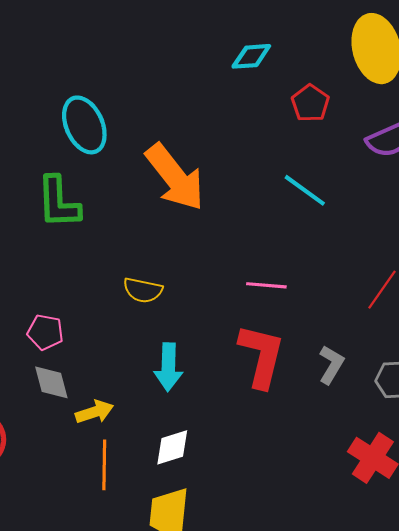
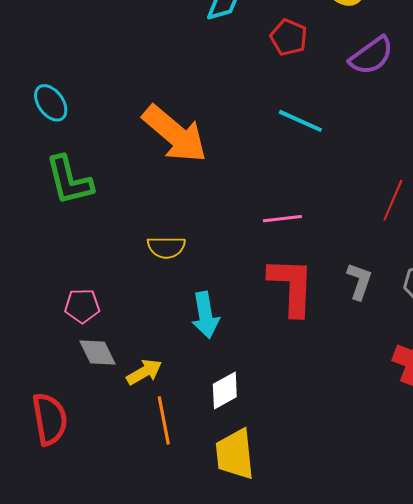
cyan ellipse: (84, 125) -> (51, 103), moved, size x0.7

